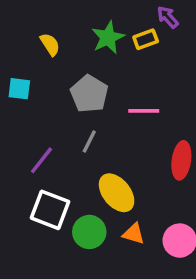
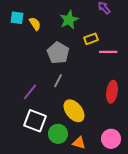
yellow rectangle: (146, 39) -> (91, 39), moved
cyan square: (19, 89) -> (17, 18), moved
pink line: (144, 111) -> (108, 52), moved
orange triangle: (134, 234) -> (79, 143), moved

